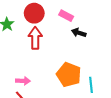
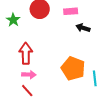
pink rectangle: (66, 16) -> (71, 11), turned -32
red arrow: (35, 38) -> (26, 53), moved

